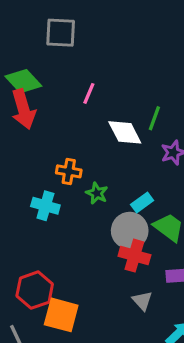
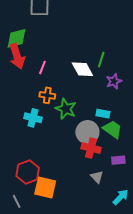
green diamond: (23, 81) -> (16, 38), turned -60
pink line: (89, 93) -> (42, 67), moved
green star: (97, 193) -> (66, 109), size x1.5
cyan rectangle: (142, 202) -> (103, 114), moved, turned 48

